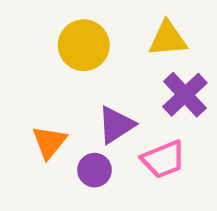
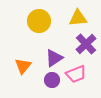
purple circle: (95, 170) -> (52, 80), moved

